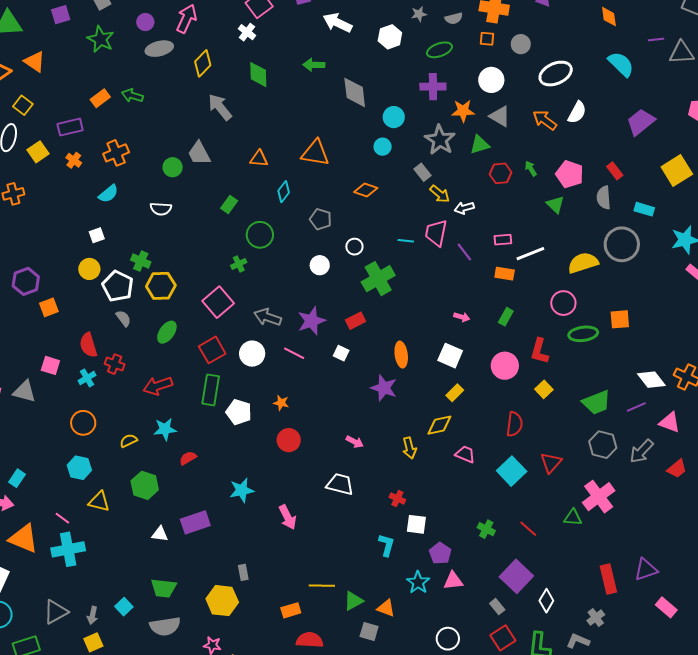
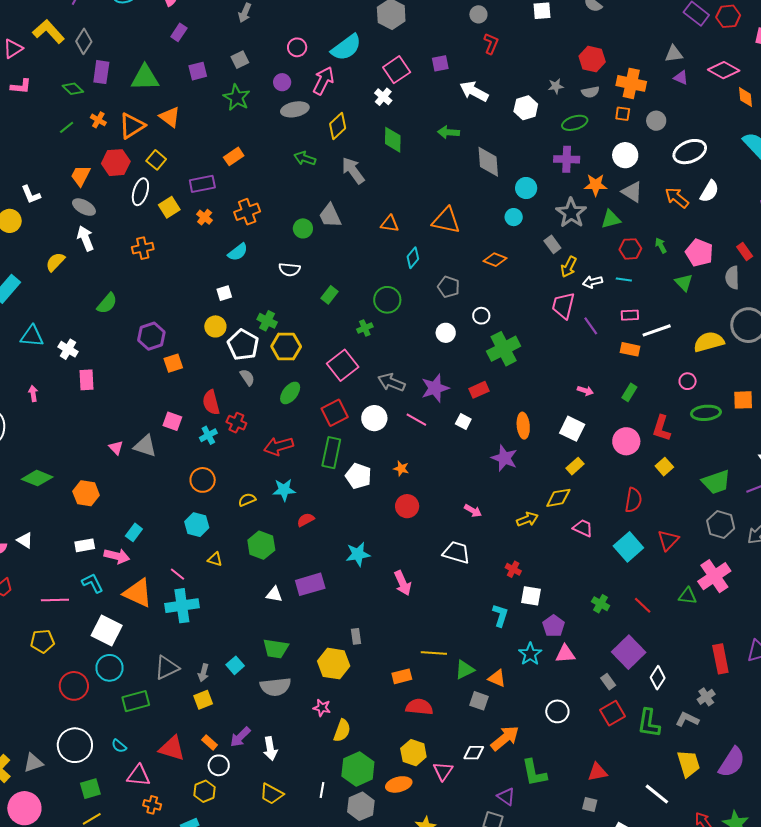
green arrow: (132, 96) -> (305, 158), moved
yellow arrow: (440, 194) -> (569, 267), turned 75
green rectangle: (229, 205) -> (329, 295), moved
cyan line: (406, 241) -> (624, 279), moved
pink circle: (563, 303) -> (688, 381), size x0.7
yellow arrow: (409, 448) -> (527, 519), turned -100
yellow triangle: (99, 502) -> (215, 559), size x0.7

